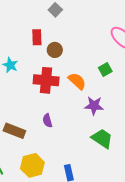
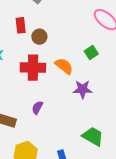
purple semicircle: (47, 121) -> (37, 108), turned 48
green trapezoid: (102, 139) -> (93, 136), moved

